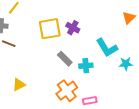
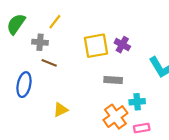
gray rectangle: (65, 59) -> (113, 80), turned -42
cyan cross: (86, 66) -> (137, 102), moved

